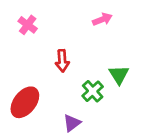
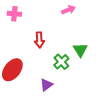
pink cross: (28, 25) -> (14, 14), turned -32

